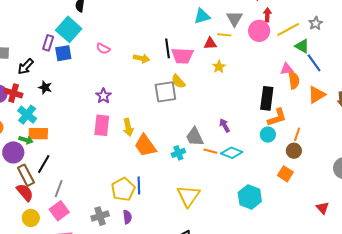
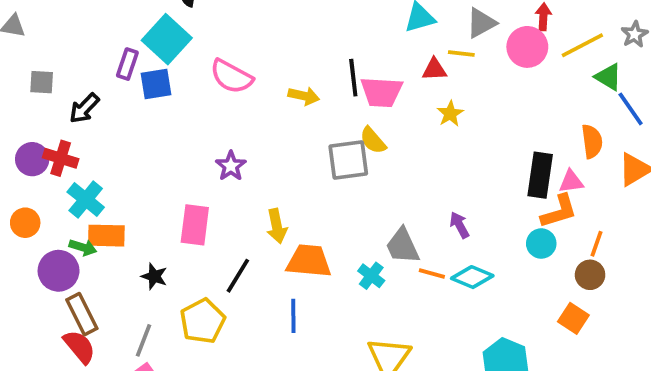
gray triangle: (235, 19) -> (481, 23), turned 30
pink semicircle: (103, 49) -> (231, 76), size x1.6
pink triangle: (287, 69) -> (571, 182), moved
black star: (45, 87) -> (154, 276), moved
pink rectangle: (102, 125) -> (195, 225), moved
orange trapezoid: (145, 145) -> (309, 261), turned 130
cyan cross: (178, 153) -> (371, 276), turned -32
black line: (44, 164) -> (238, 276), moved
blue line: (139, 185) -> (293, 316), moved
yellow pentagon: (123, 189) -> (203, 321), moved

